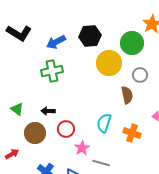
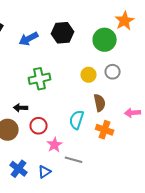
yellow circle: (109, 63) -> (89, 75), moved, size x0.6
green cross: (52, 71) -> (40, 79), moved
brown semicircle: (127, 95) -> (100, 103), moved

